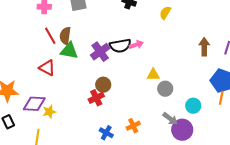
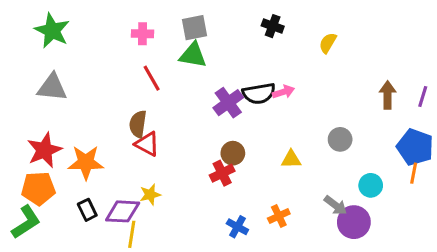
brown semicircle: (65, 36) -> (138, 124), moved
green triangle: (69, 51) -> (193, 55), moved
red triangle: (47, 68) -> (147, 144), moved
yellow triangle: (153, 75) -> (291, 159), moved
gray circle: (165, 89) -> (340, 139), moved
purple diamond: (34, 104) -> (123, 211), moved

